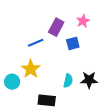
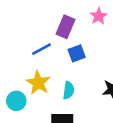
blue square: (73, 43) -> (77, 53), moved
cyan semicircle: (68, 81) -> (69, 90), moved

